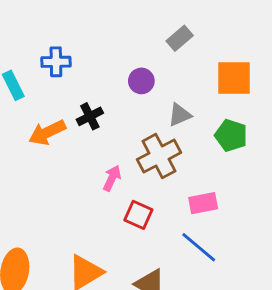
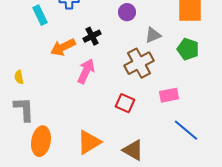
pink arrow: (112, 178) -> (86, 71), moved, size x1.4
blue line: (199, 247) -> (186, 130), moved

